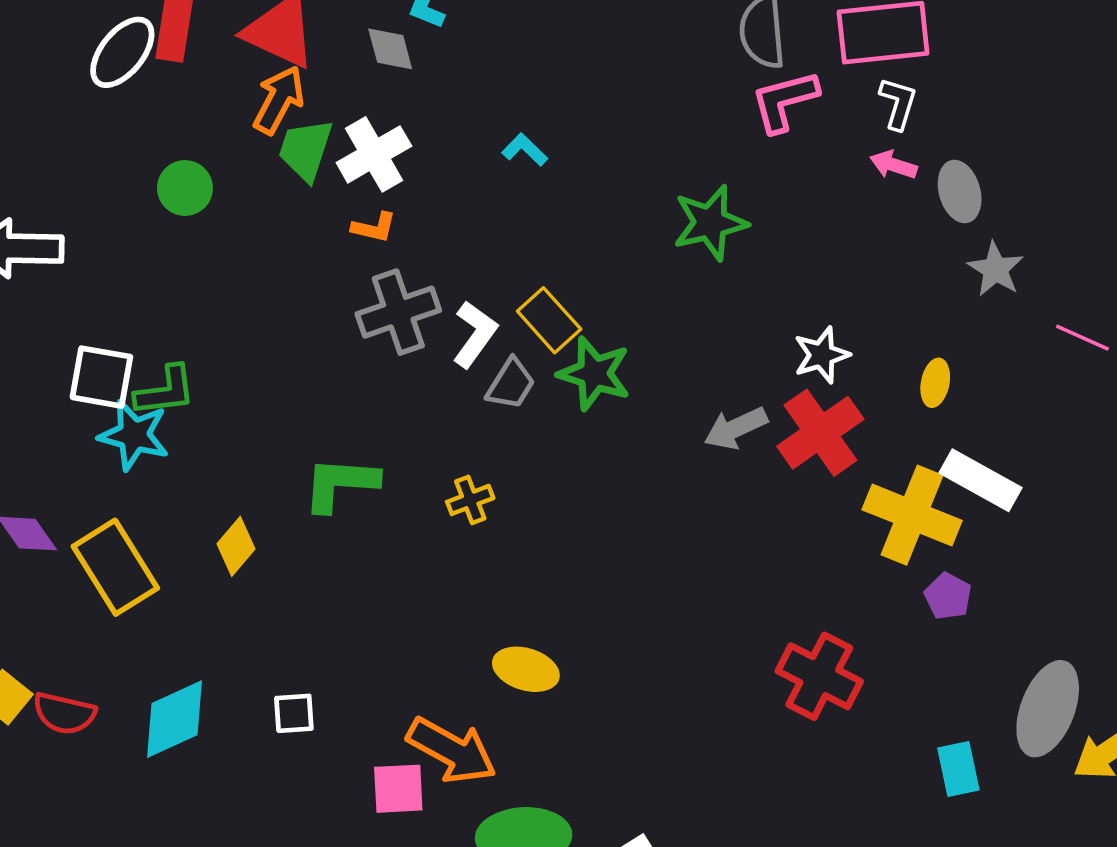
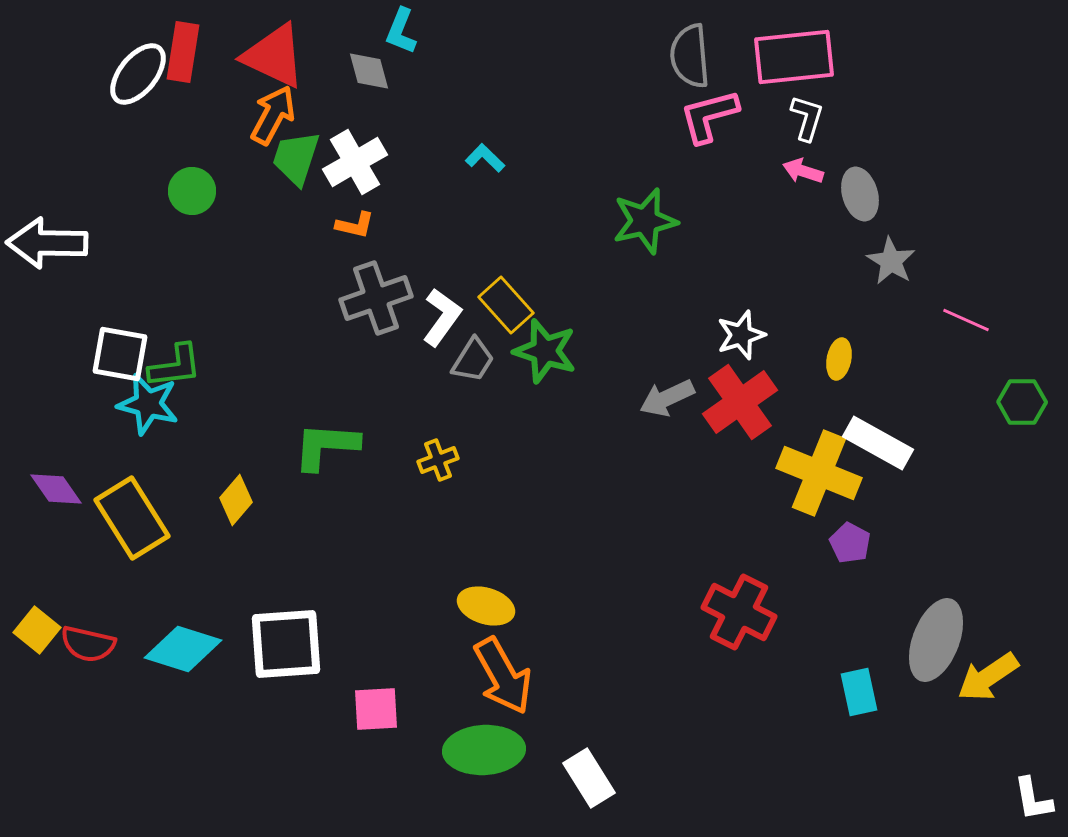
white square: (294, 713) -> (286, 644), size x2.0
cyan diamond: (175, 719) -> (183, 649), turned 42
orange arrow: (452, 750) -> (503, 676), moved, turned 32

